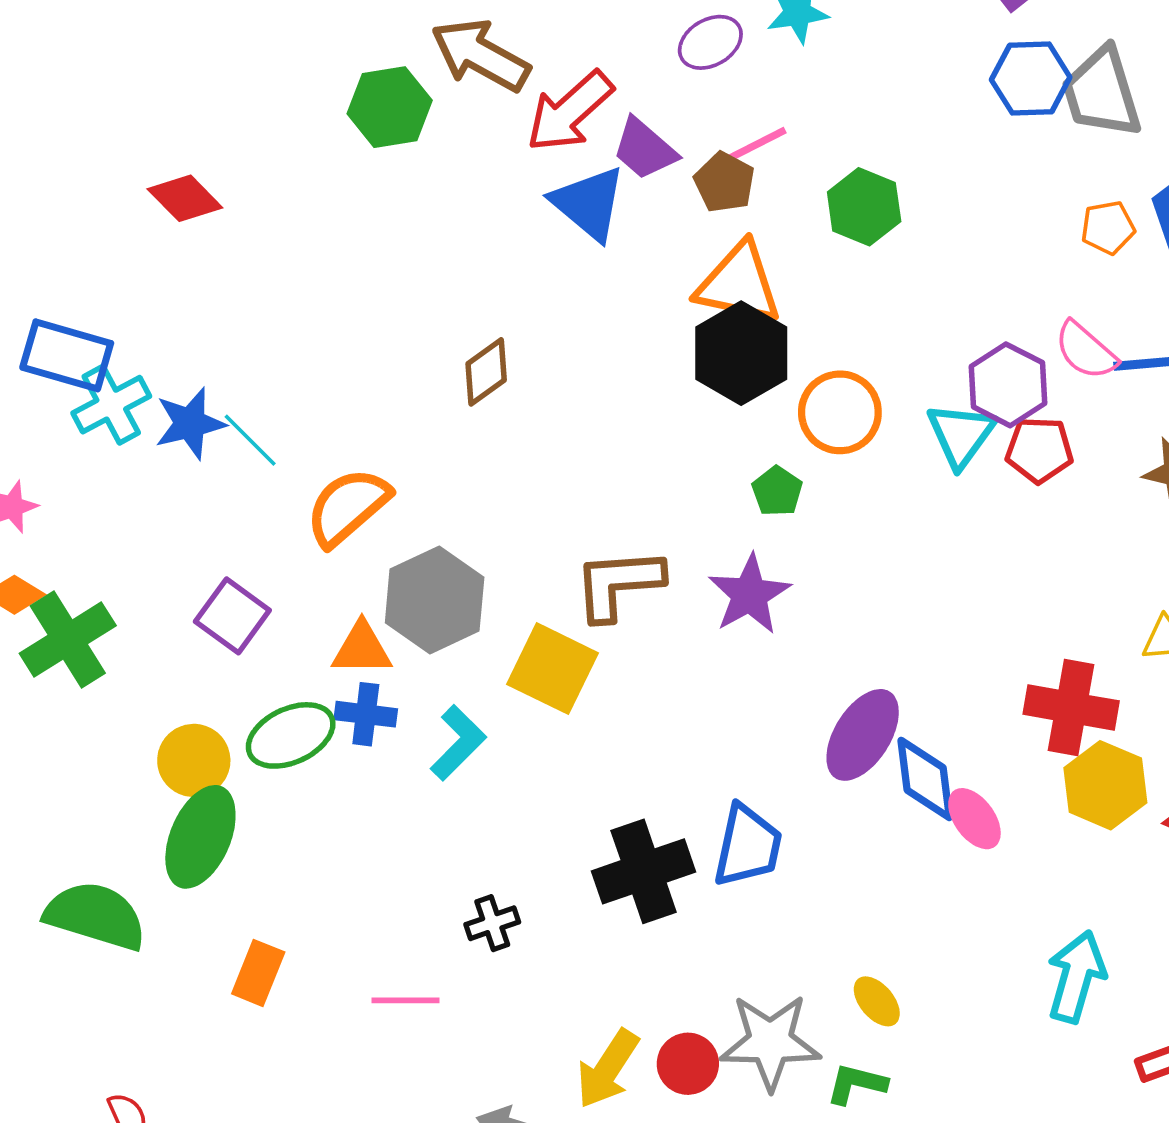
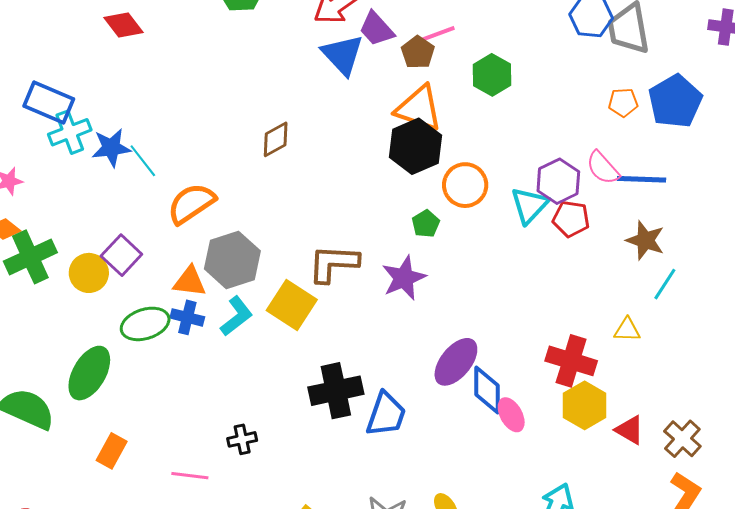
cyan L-shape: (458, 743) -> (236, 316), moved
yellow circle: (194, 760) -> (89, 273), moved
black cross: (644, 871) -> (336, 391), moved

